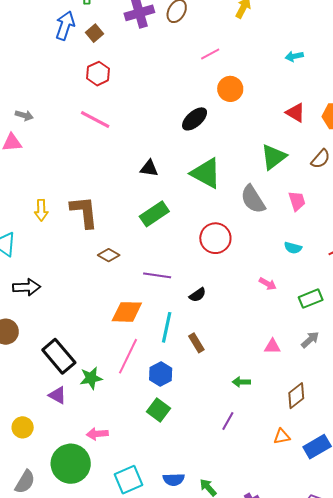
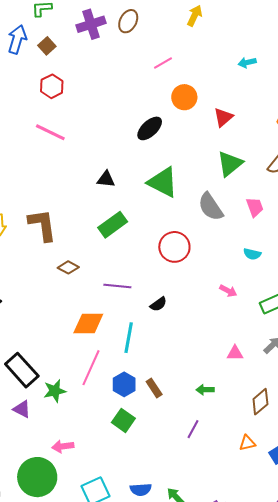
red triangle: (295, 113) -> (223, 117), moved, turned 50
brown rectangle: (196, 343) -> (154, 388), moved

